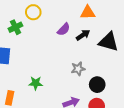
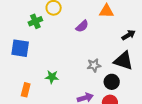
black arrow: (83, 35) -> (129, 35), moved
black triangle: (108, 42) -> (123, 61), moved

